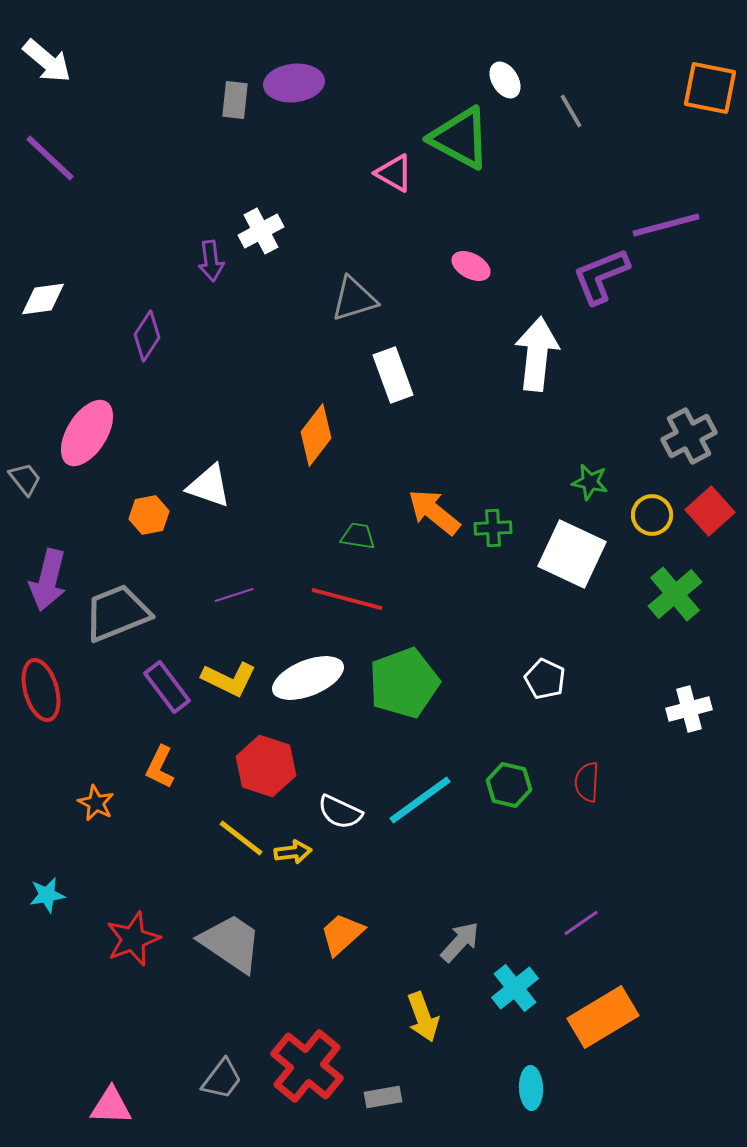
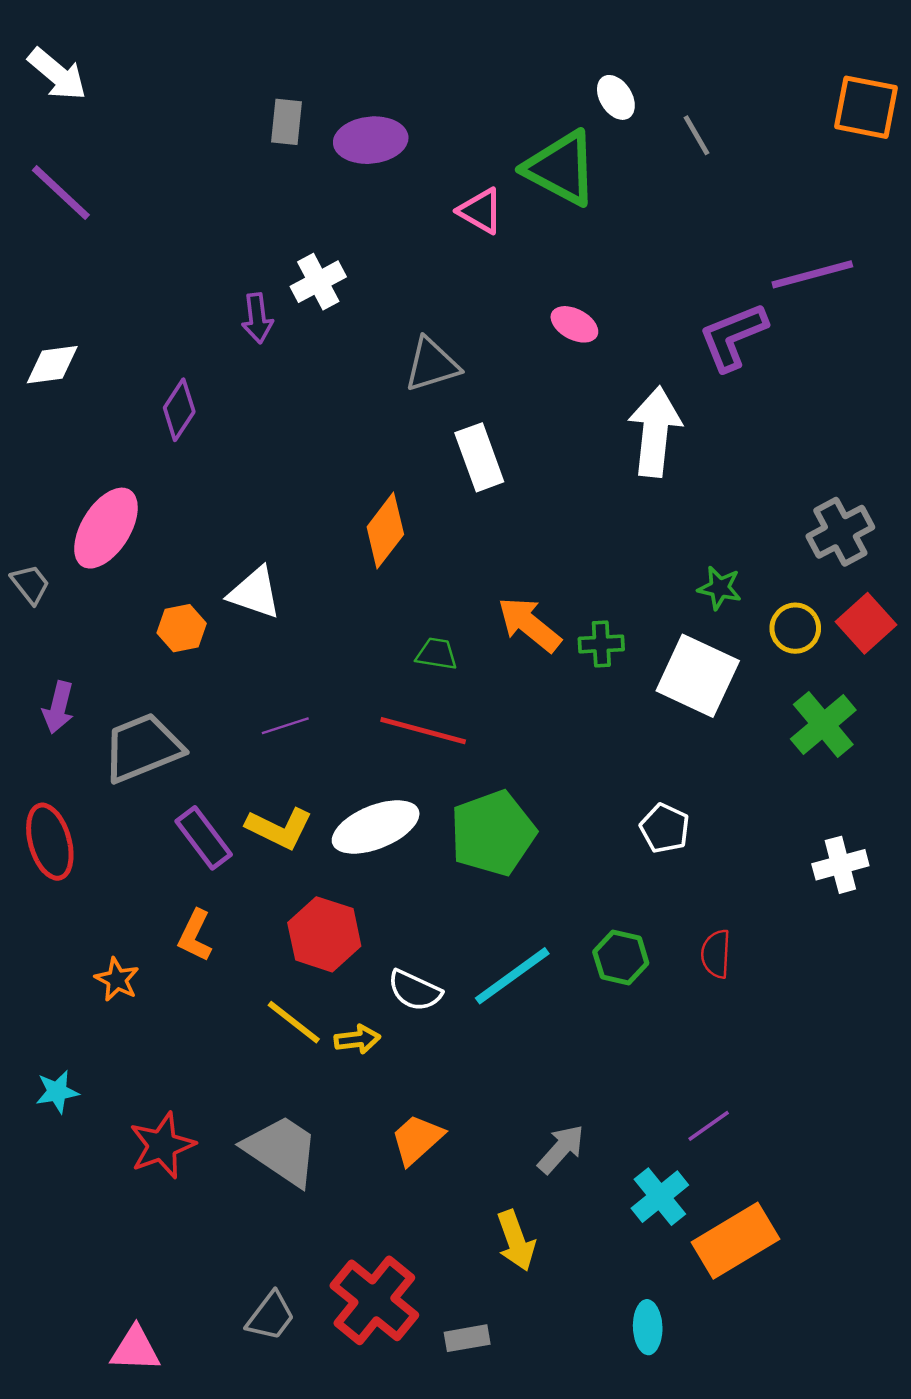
purple ellipse: (294, 83) -> (371, 140), moved
purple arrow: (48, 580) -> (58, 707), size x0.7
cyan cross: (515, 988) -> (660, 1197), moved

